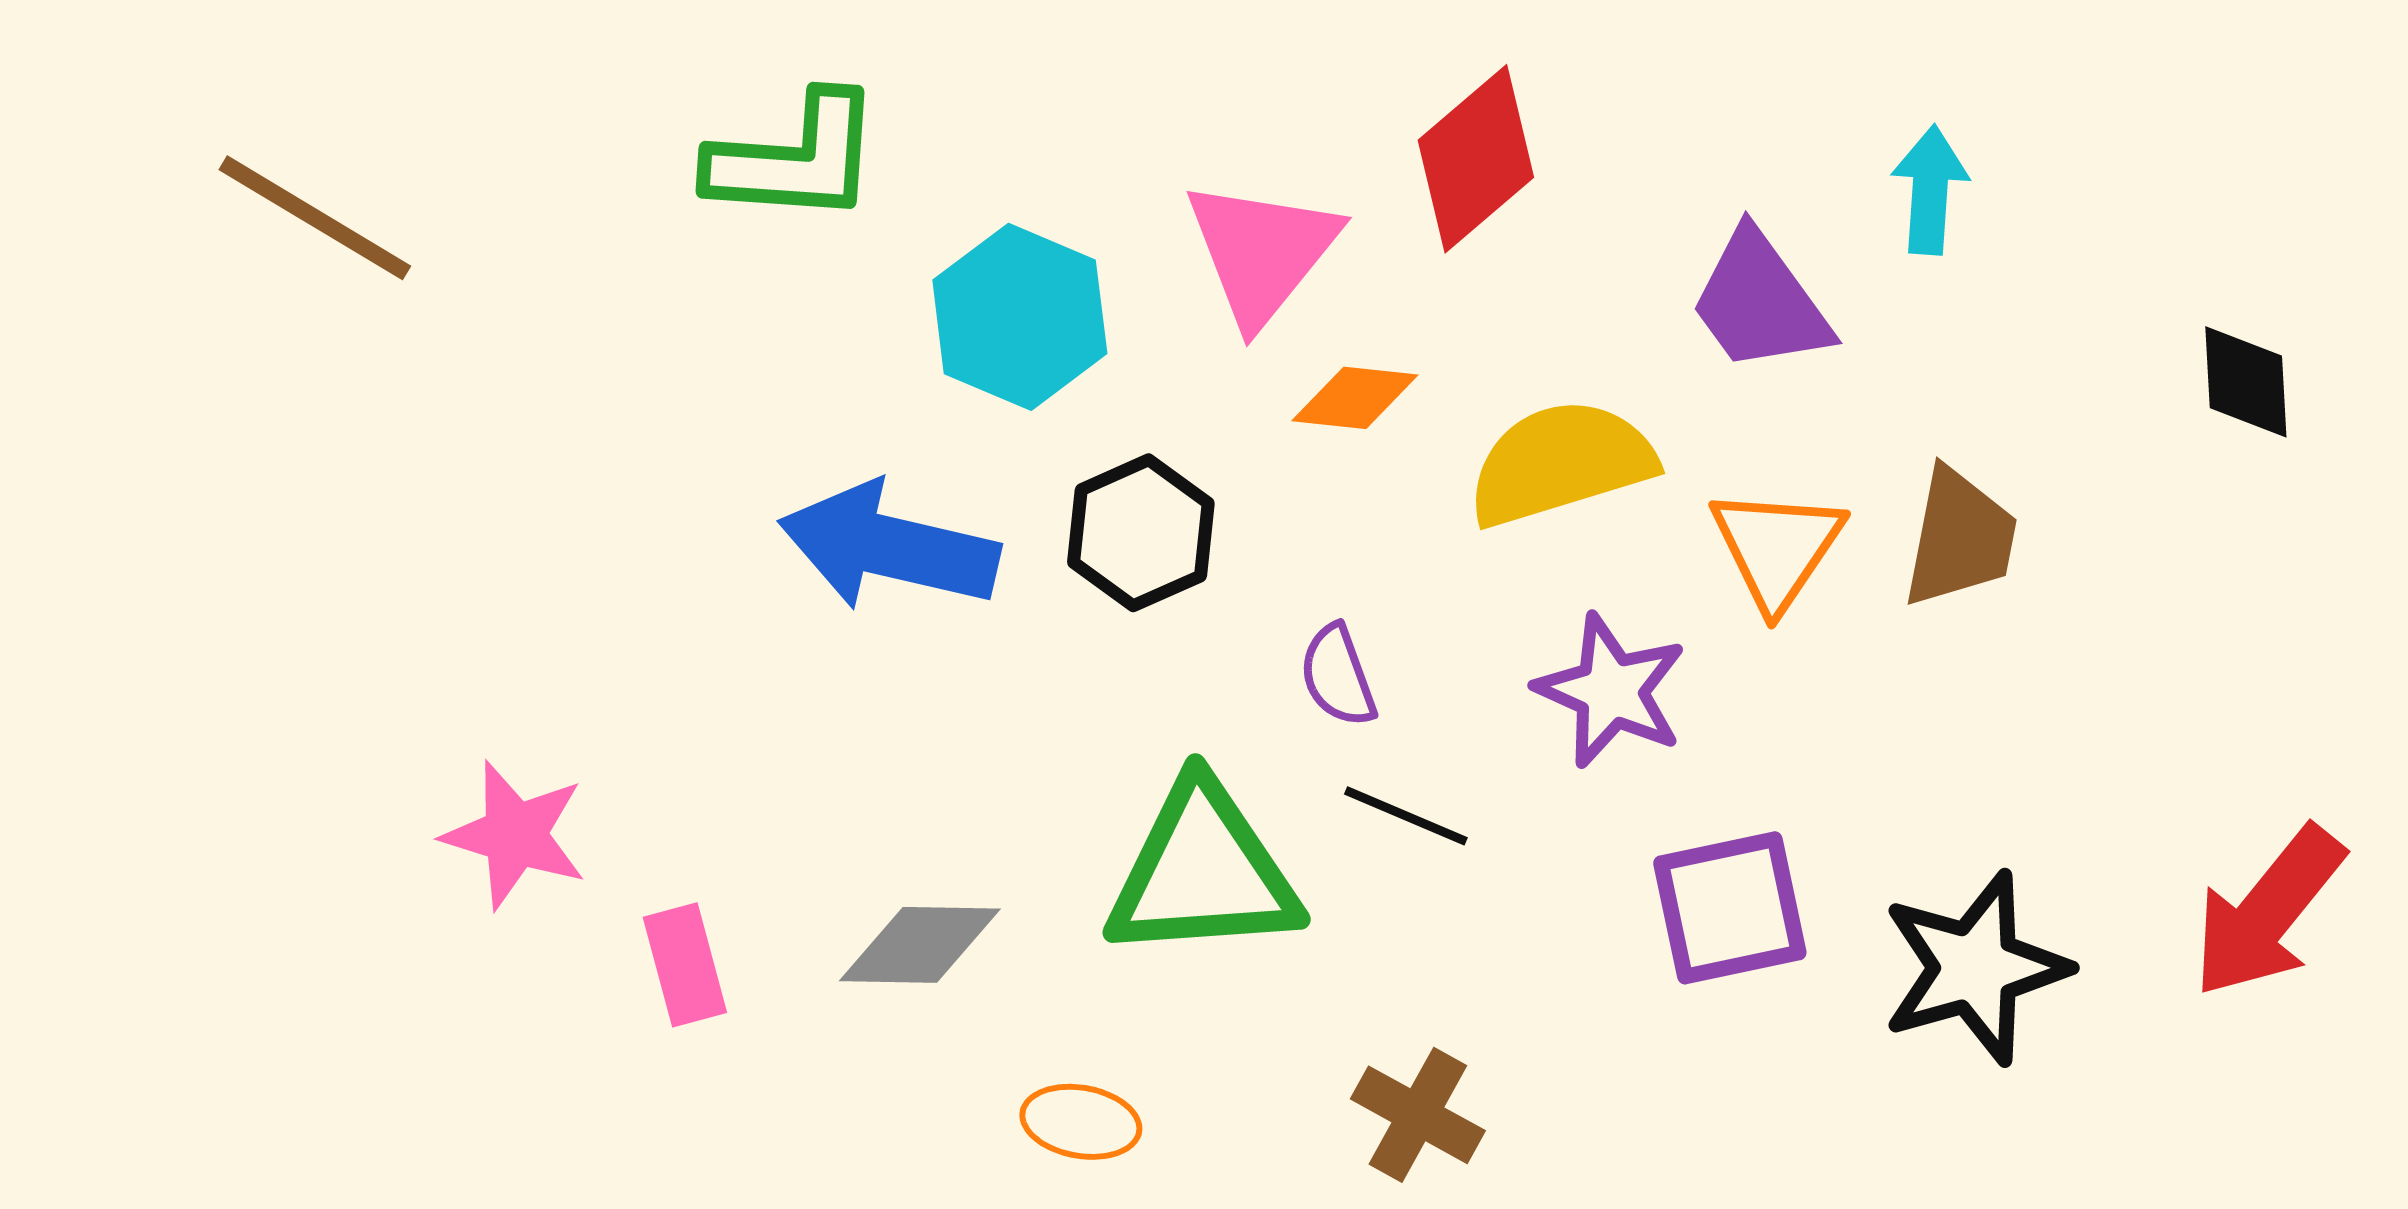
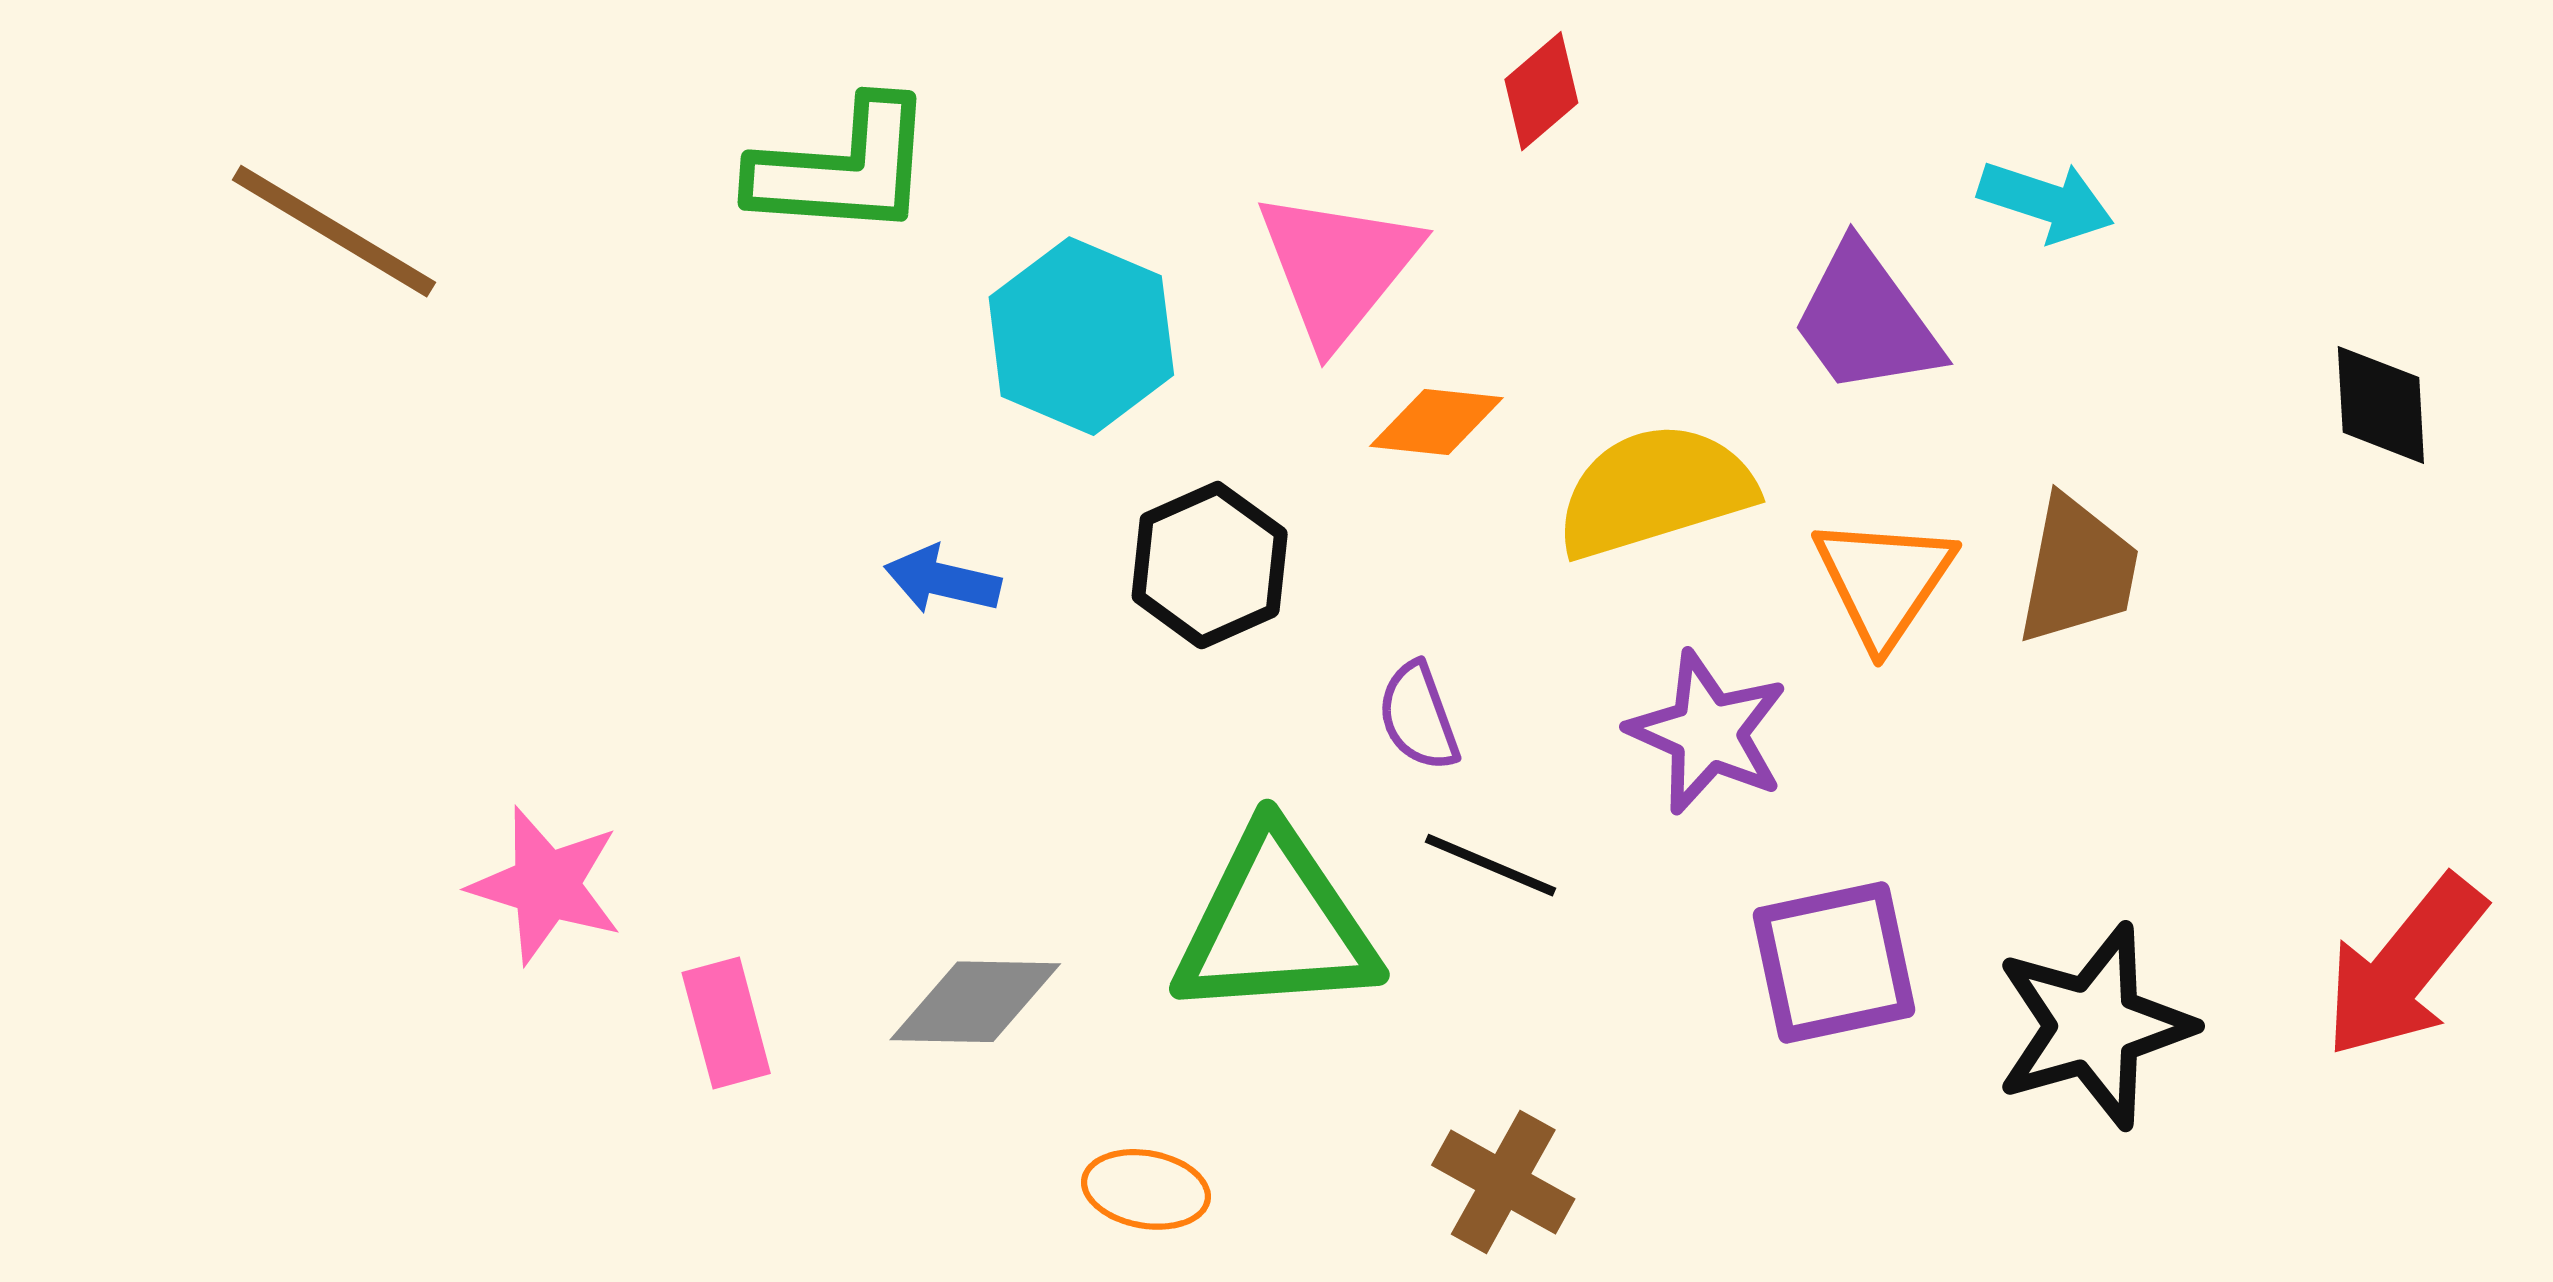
red diamond: (1476, 159) -> (1541, 91), moved, size x0.6
cyan arrow: (1930, 190) -> (2046, 201), turned 104
blue arrow: (889, 547) -> (942, 580), size x0.5

